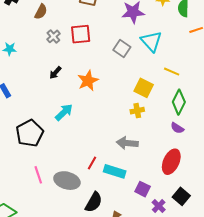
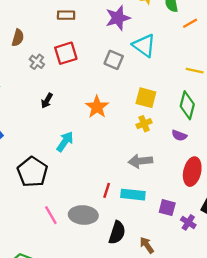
yellow line: (172, 72) -> (195, 71), moved
orange star: (88, 81) -> (97, 107), moved
purple semicircle: (177, 128) -> (179, 135), moved

